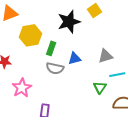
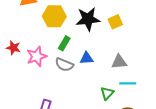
yellow square: (94, 11) -> (115, 22), moved
yellow hexagon: (30, 35) -> (54, 16), moved
pink star: (22, 88) -> (37, 56), moved

